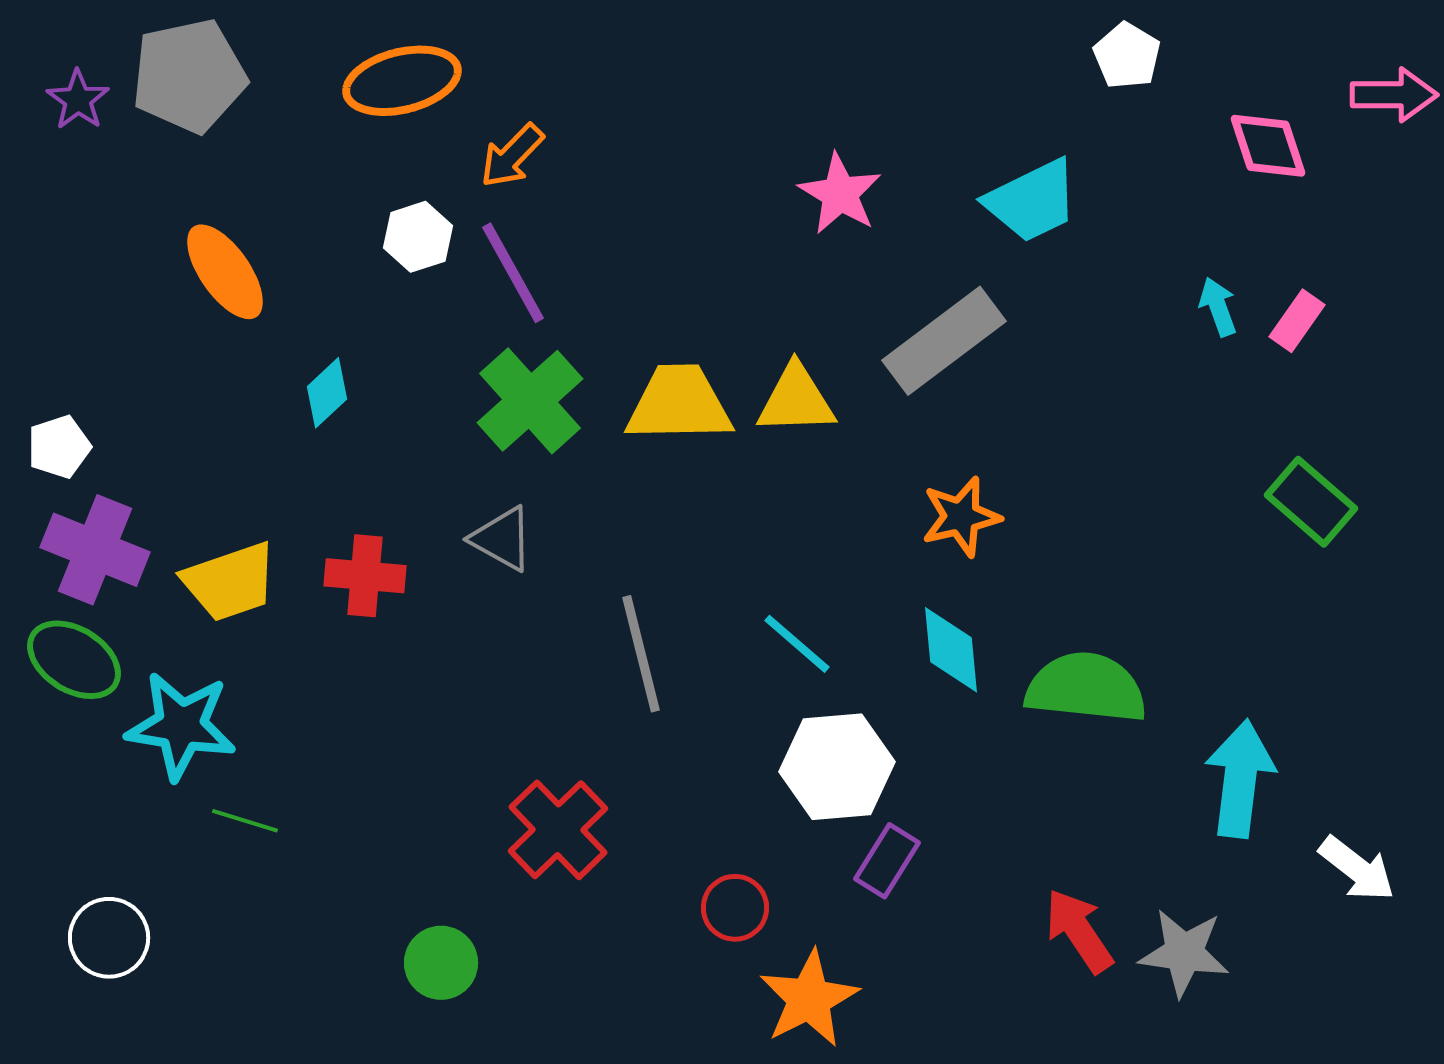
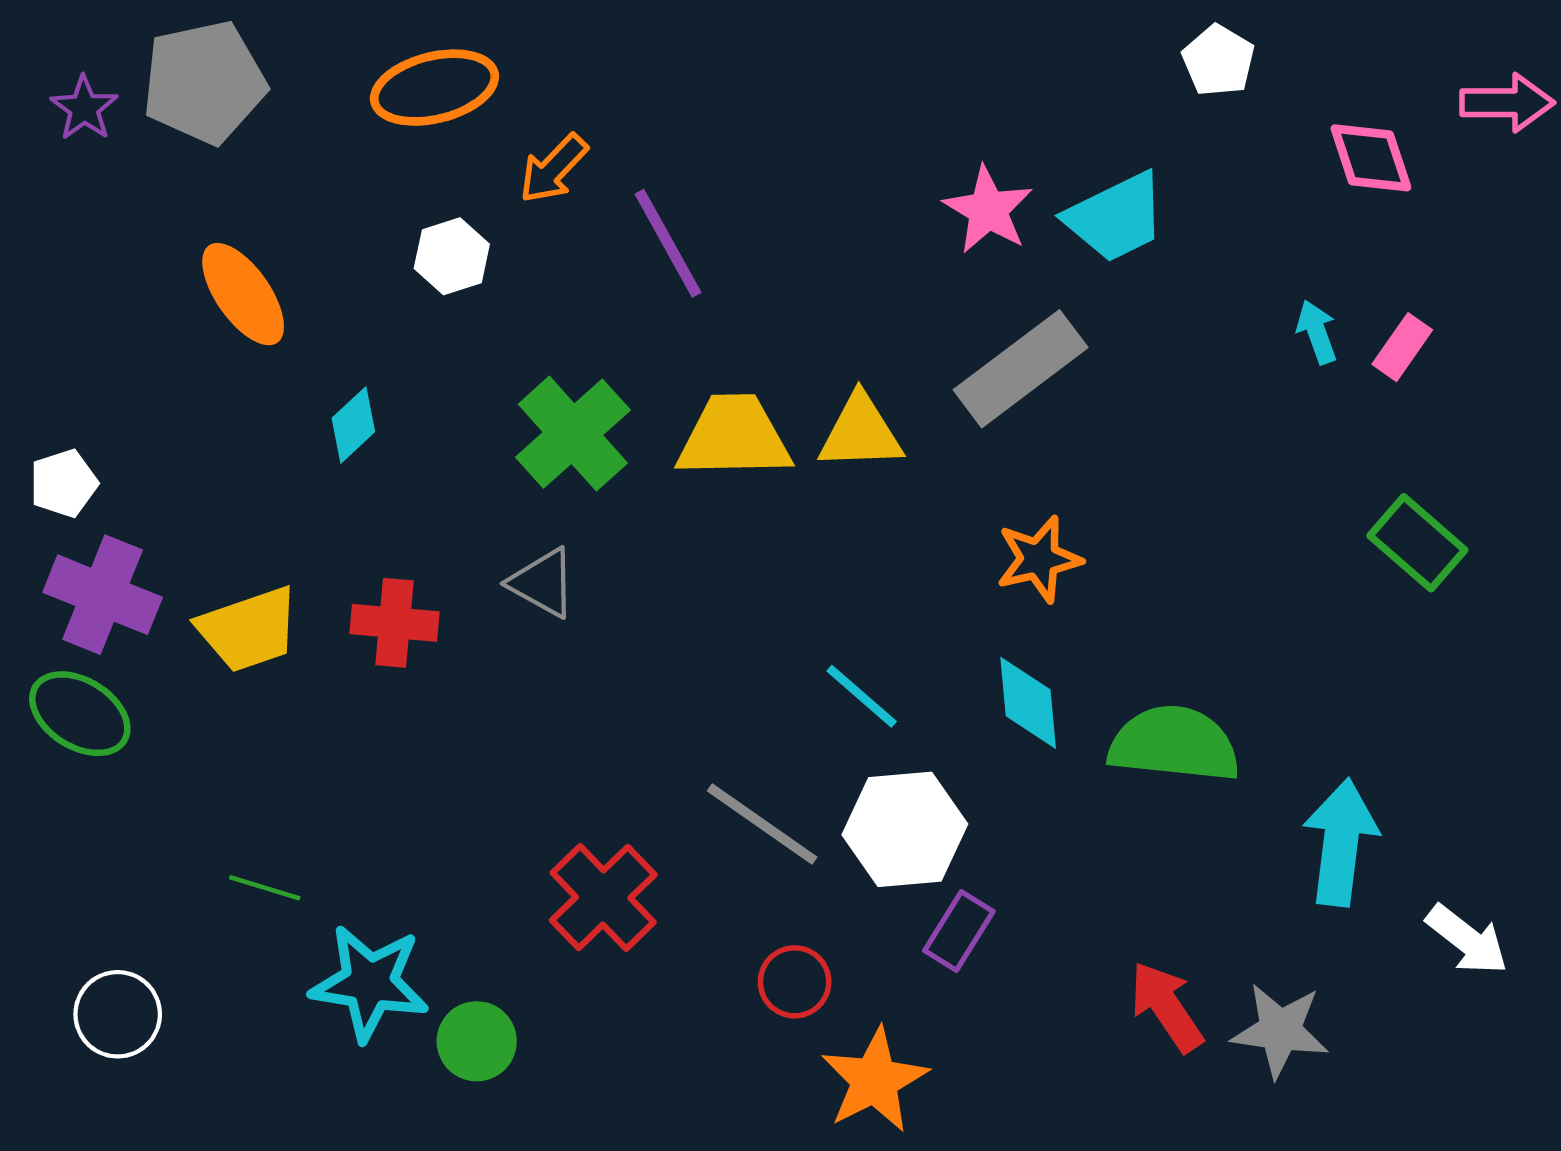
pink star: (840, 194) -> (988, 210), moved
purple line: (513, 273) -> (668, 243), moved
gray line: (641, 654) -> (762, 824), moved, turned -41
cyan star: (181, 726) -> (370, 983), moved

